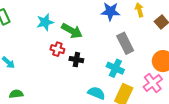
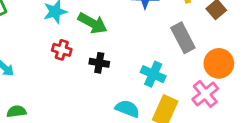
gray rectangle: (125, 43) -> (183, 38), moved
red cross: (57, 49) -> (62, 50), moved

